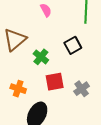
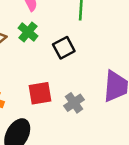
green cross: (41, 57) -> (28, 32), moved

